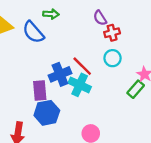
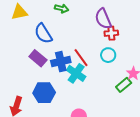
purple semicircle: (100, 18) -> (103, 19), size x1.5
blue semicircle: (33, 32) -> (43, 34), moved
purple rectangle: (40, 90) -> (38, 58), moved, turned -54

